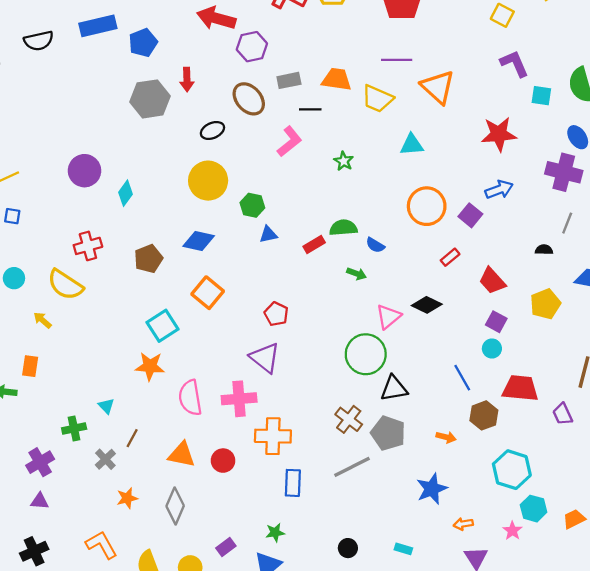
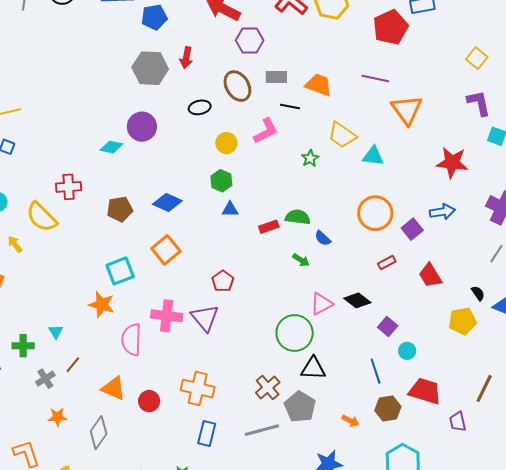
yellow trapezoid: (377, 99) -> (342, 135), moved
purple circle: (85, 171) -> (142, 127), moved
yellow circle: (208, 181) -> (226, 143), moved, size x0.6
cyan diamond: (125, 193) -> (111, 147), turned 55
black semicircle: (544, 250) -> (478, 293), moved, turned 42
red trapezoid: (492, 281) -> (430, 276), moved
purple square: (496, 322) -> (388, 327), moved
pink cross: (239, 399) -> (167, 316), moved

